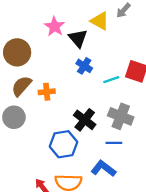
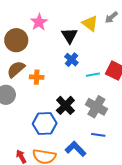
pink star: (55, 26) -> (39, 22), moved
blue line: (114, 143) -> (98, 135), moved

